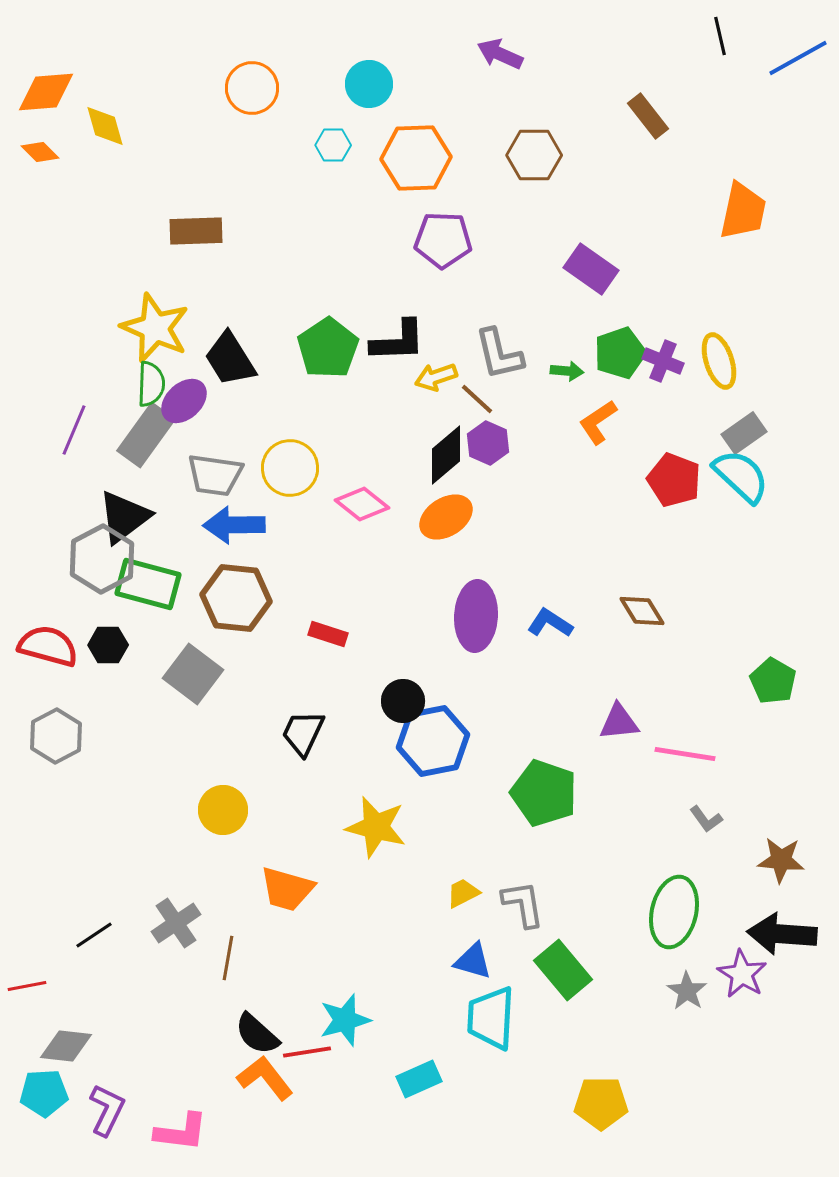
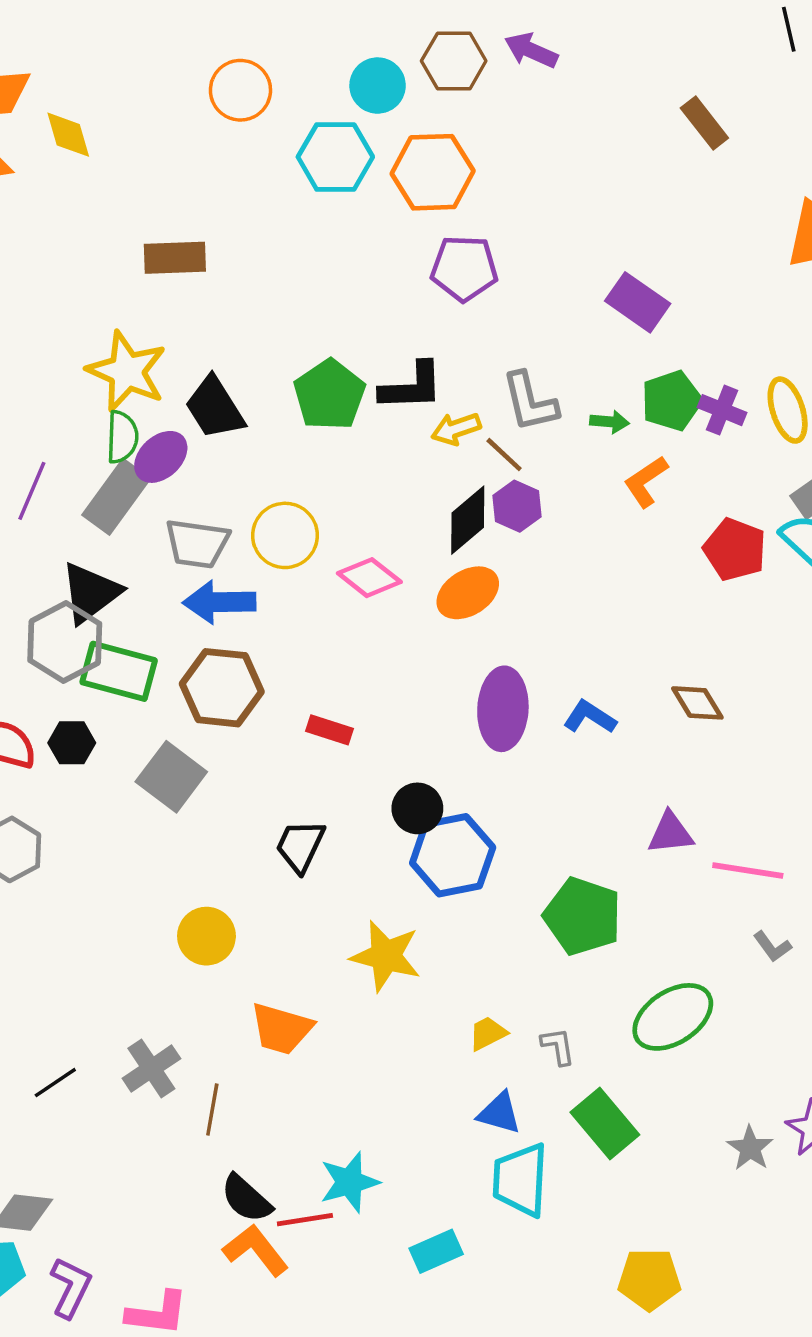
cyan hexagon: (333, 145) -> (335, 157), size x1.8
brown hexagon: (534, 155) -> (454, 61), moved
gray L-shape: (523, 904) -> (558, 1046), size x0.7
green ellipse: (674, 912) -> (673, 1017), moved, turned 44

